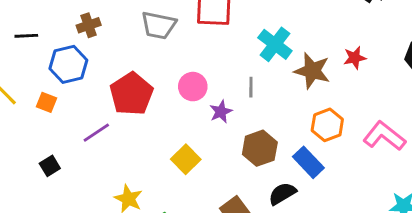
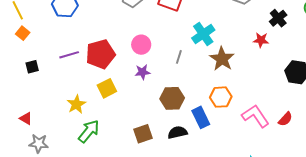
red star: (355, 58) -> (261, 40), moved
red pentagon: (131, 94) -> (101, 54), moved
orange square: (47, 102) -> (23, 33), moved
purple star: (221, 112) -> (142, 72), moved
yellow square: (186, 159) -> (107, 88), moved

